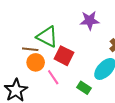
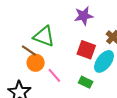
brown line: (30, 49) -> (29, 51), turned 35
red square: (64, 56) -> (86, 50), moved

